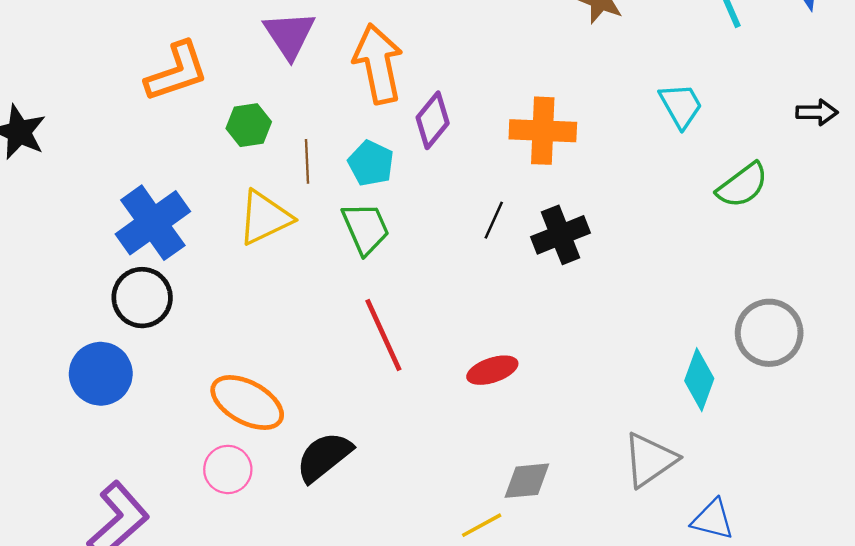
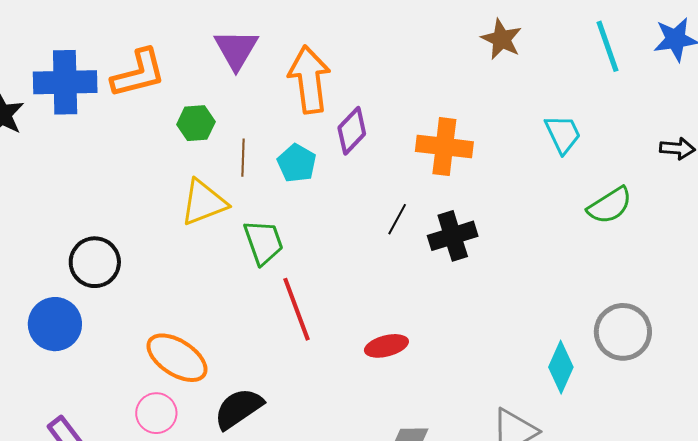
blue cross: (153, 223) -> (65, 82), moved, turned 30
green trapezoid: (366, 228) -> (263, 242), moved

